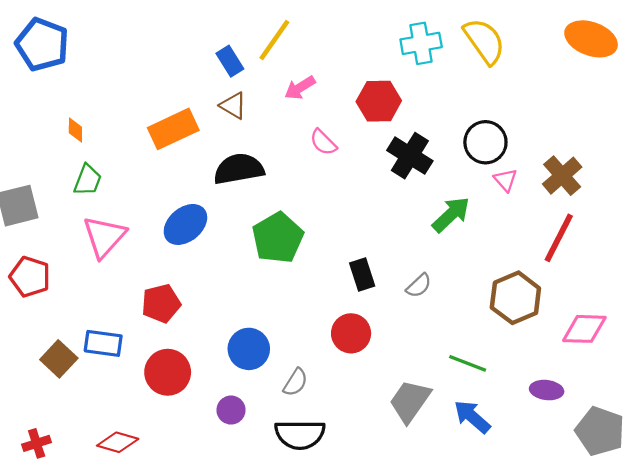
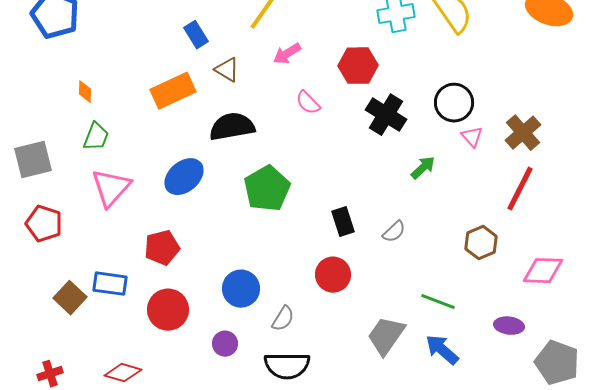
blue rectangle: (230, 61) -> (196, 35), moved
green arrow: (451, 214) -> (423, 168), size x0.7
brown hexagon: (515, 298) -> (481, 243), size x0.7

